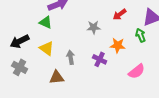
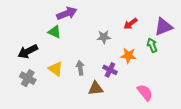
yellow triangle: (47, 48) -> (55, 69), moved
pink semicircle: (137, 71) -> (145, 92), moved, turned -90
brown triangle: (57, 77) -> (96, 88), moved

